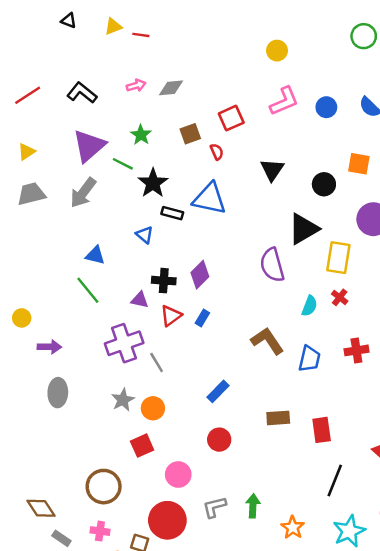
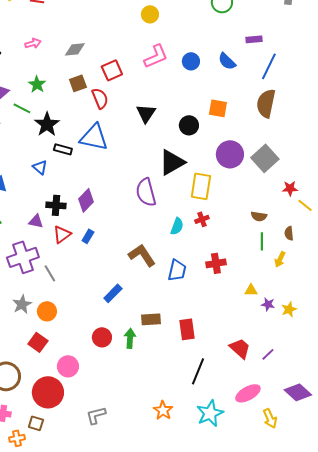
gray diamond: (171, 88) -> (75, 49), moved
red semicircle: (217, 152) -> (100, 98), size x1.5
red cross: (340, 297) -> (202, 219), turned 32
blue rectangle: (218, 391) -> (113, 293), moved
red square: (142, 446) -> (38, 342), turned -30
green arrow: (253, 506) -> (130, 338), moved
gray L-shape: (214, 507) -> (96, 415), moved
red circle: (167, 520) -> (48, 392), moved

